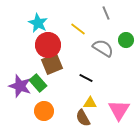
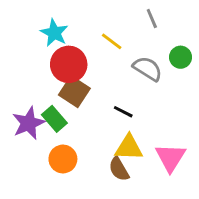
brown square: (52, 64) -> (74, 92), turned -35
purple star: (20, 86) -> (29, 123), turned 30
yellow triangle: (90, 103) -> (129, 148), size x1.5

